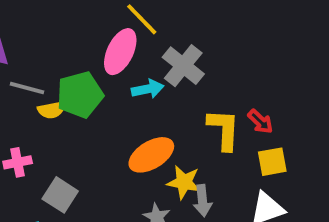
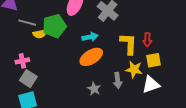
cyan arrow: (148, 89) -> (90, 37), moved
red arrow: (260, 122) -> (147, 40), turned 48
yellow star: (184, 182) -> (134, 69), moved
gray square: (60, 195) -> (28, 79), moved

